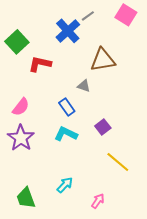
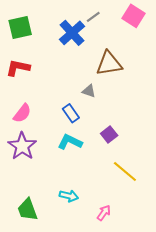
green square: (17, 42) -> (20, 28), moved, turned 30
red L-shape: (40, 64) -> (18, 68), moved
cyan arrow: (65, 185) -> (69, 196), turned 60

